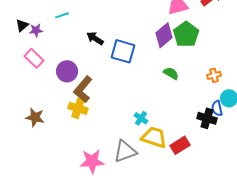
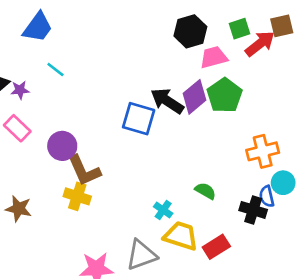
cyan line: (62, 15) -> (55, 70), turned 56
black arrow: (95, 38) -> (167, 101), moved, size x1.4
green semicircle: (171, 73) -> (205, 191), moved
orange cross: (214, 75) -> (263, 151), size x1.6
brown L-shape: (83, 89) -> (84, 170), turned -64

